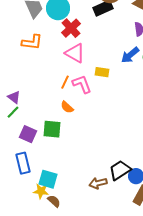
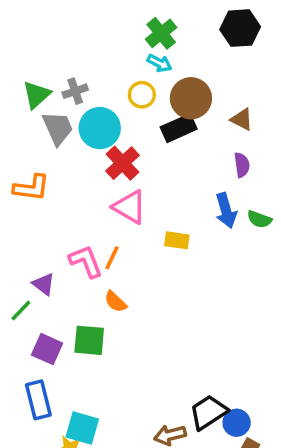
orange L-shape: (32, 42) -> (31, 188), moved
blue arrow: (130, 55) -> (226, 210), turned -66
pink L-shape: (82, 84) -> (86, 261), moved
purple triangle: (14, 97) -> (44, 284), moved

